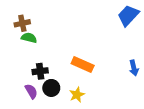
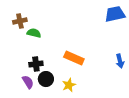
blue trapezoid: (128, 15) -> (115, 14), turned 35
green semicircle: (29, 38) -> (34, 33), moved

